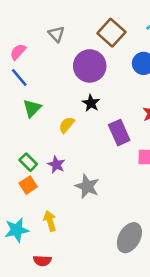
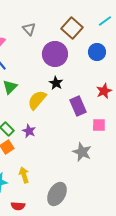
yellow semicircle: (67, 125) -> (37, 100), size x1.5
gray star: (87, 186) -> (82, 152), moved
gray ellipse: (129, 238) -> (57, 194), moved

